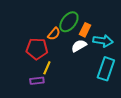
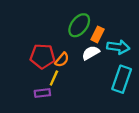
orange semicircle: (54, 34) -> (62, 60), moved

